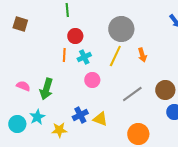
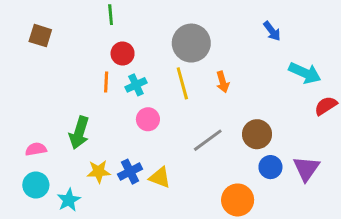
yellow line: (115, 56) -> (182, 83), turned -40
pink semicircle: (23, 86) -> (36, 149), moved, turned -32
cyan star: (37, 117) -> (69, 200), moved
yellow star: (59, 130) -> (99, 172), moved
orange circle: (138, 134) -> (238, 200), moved

